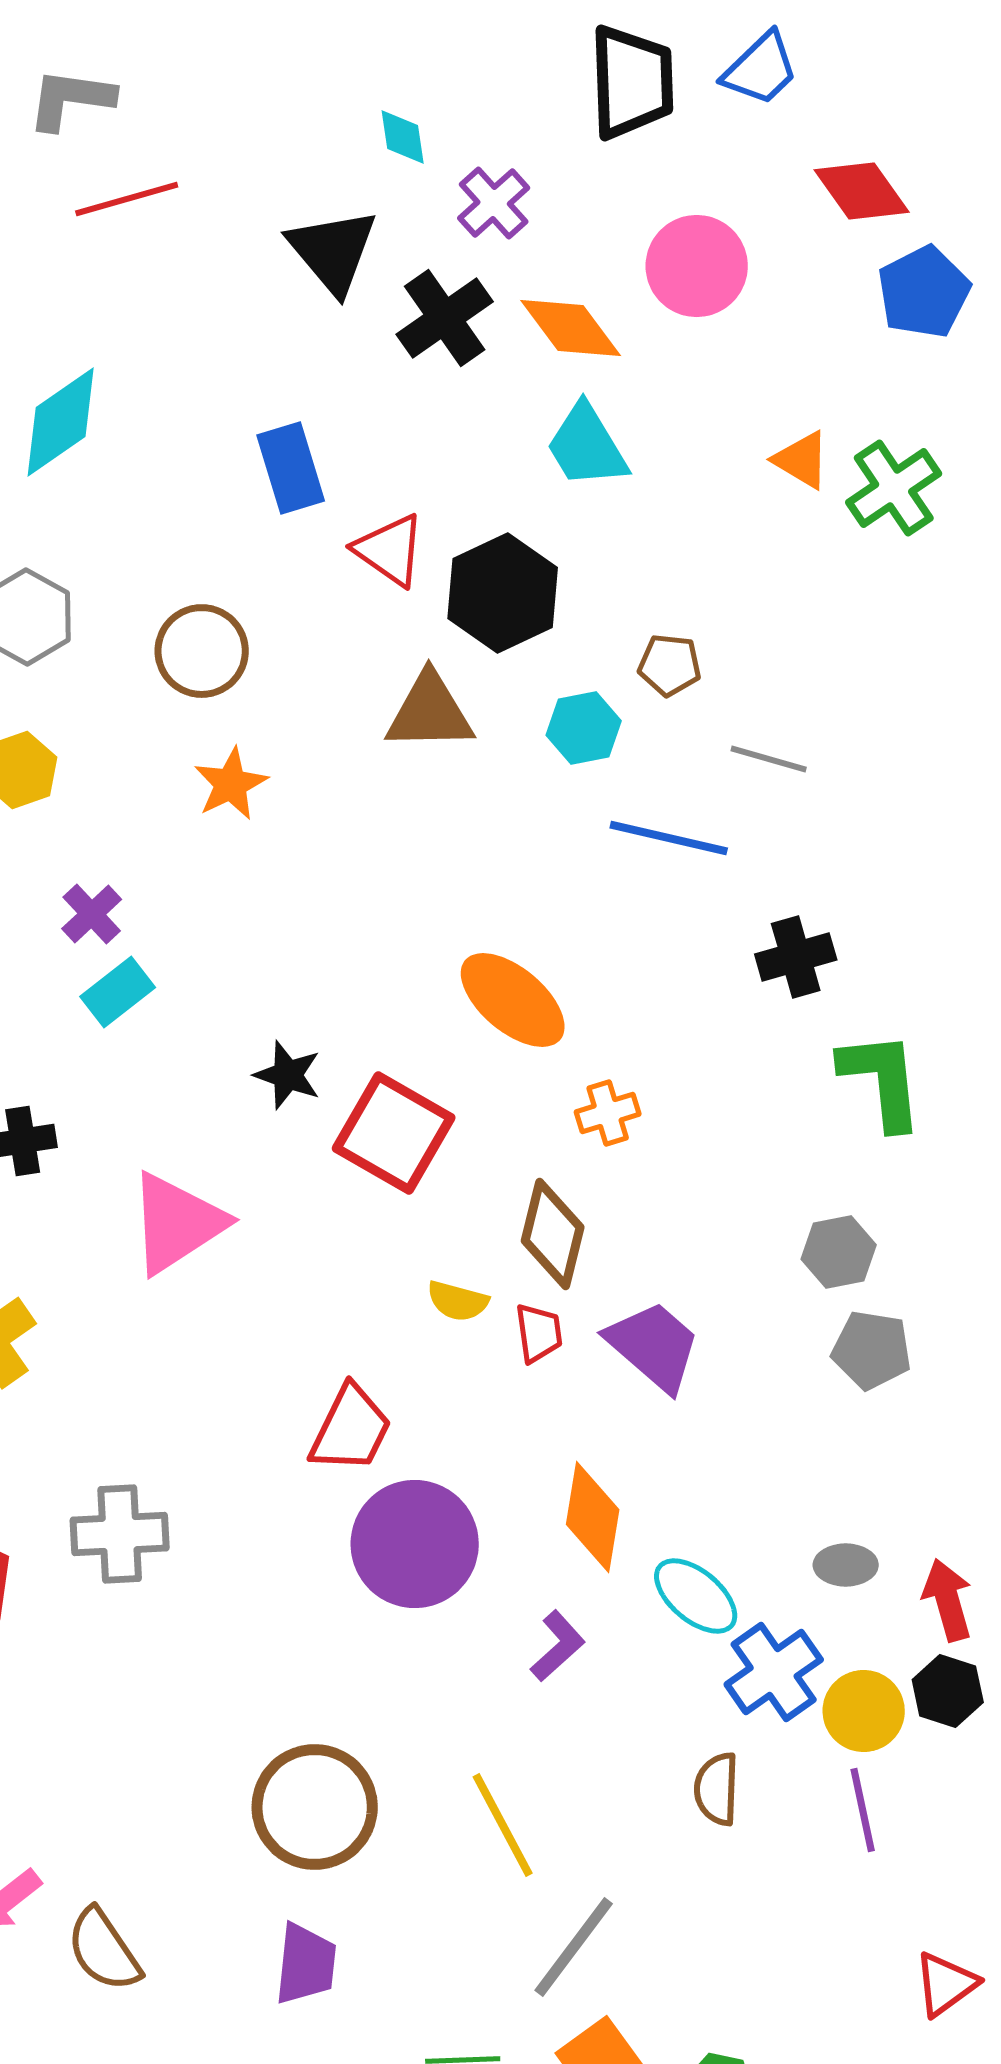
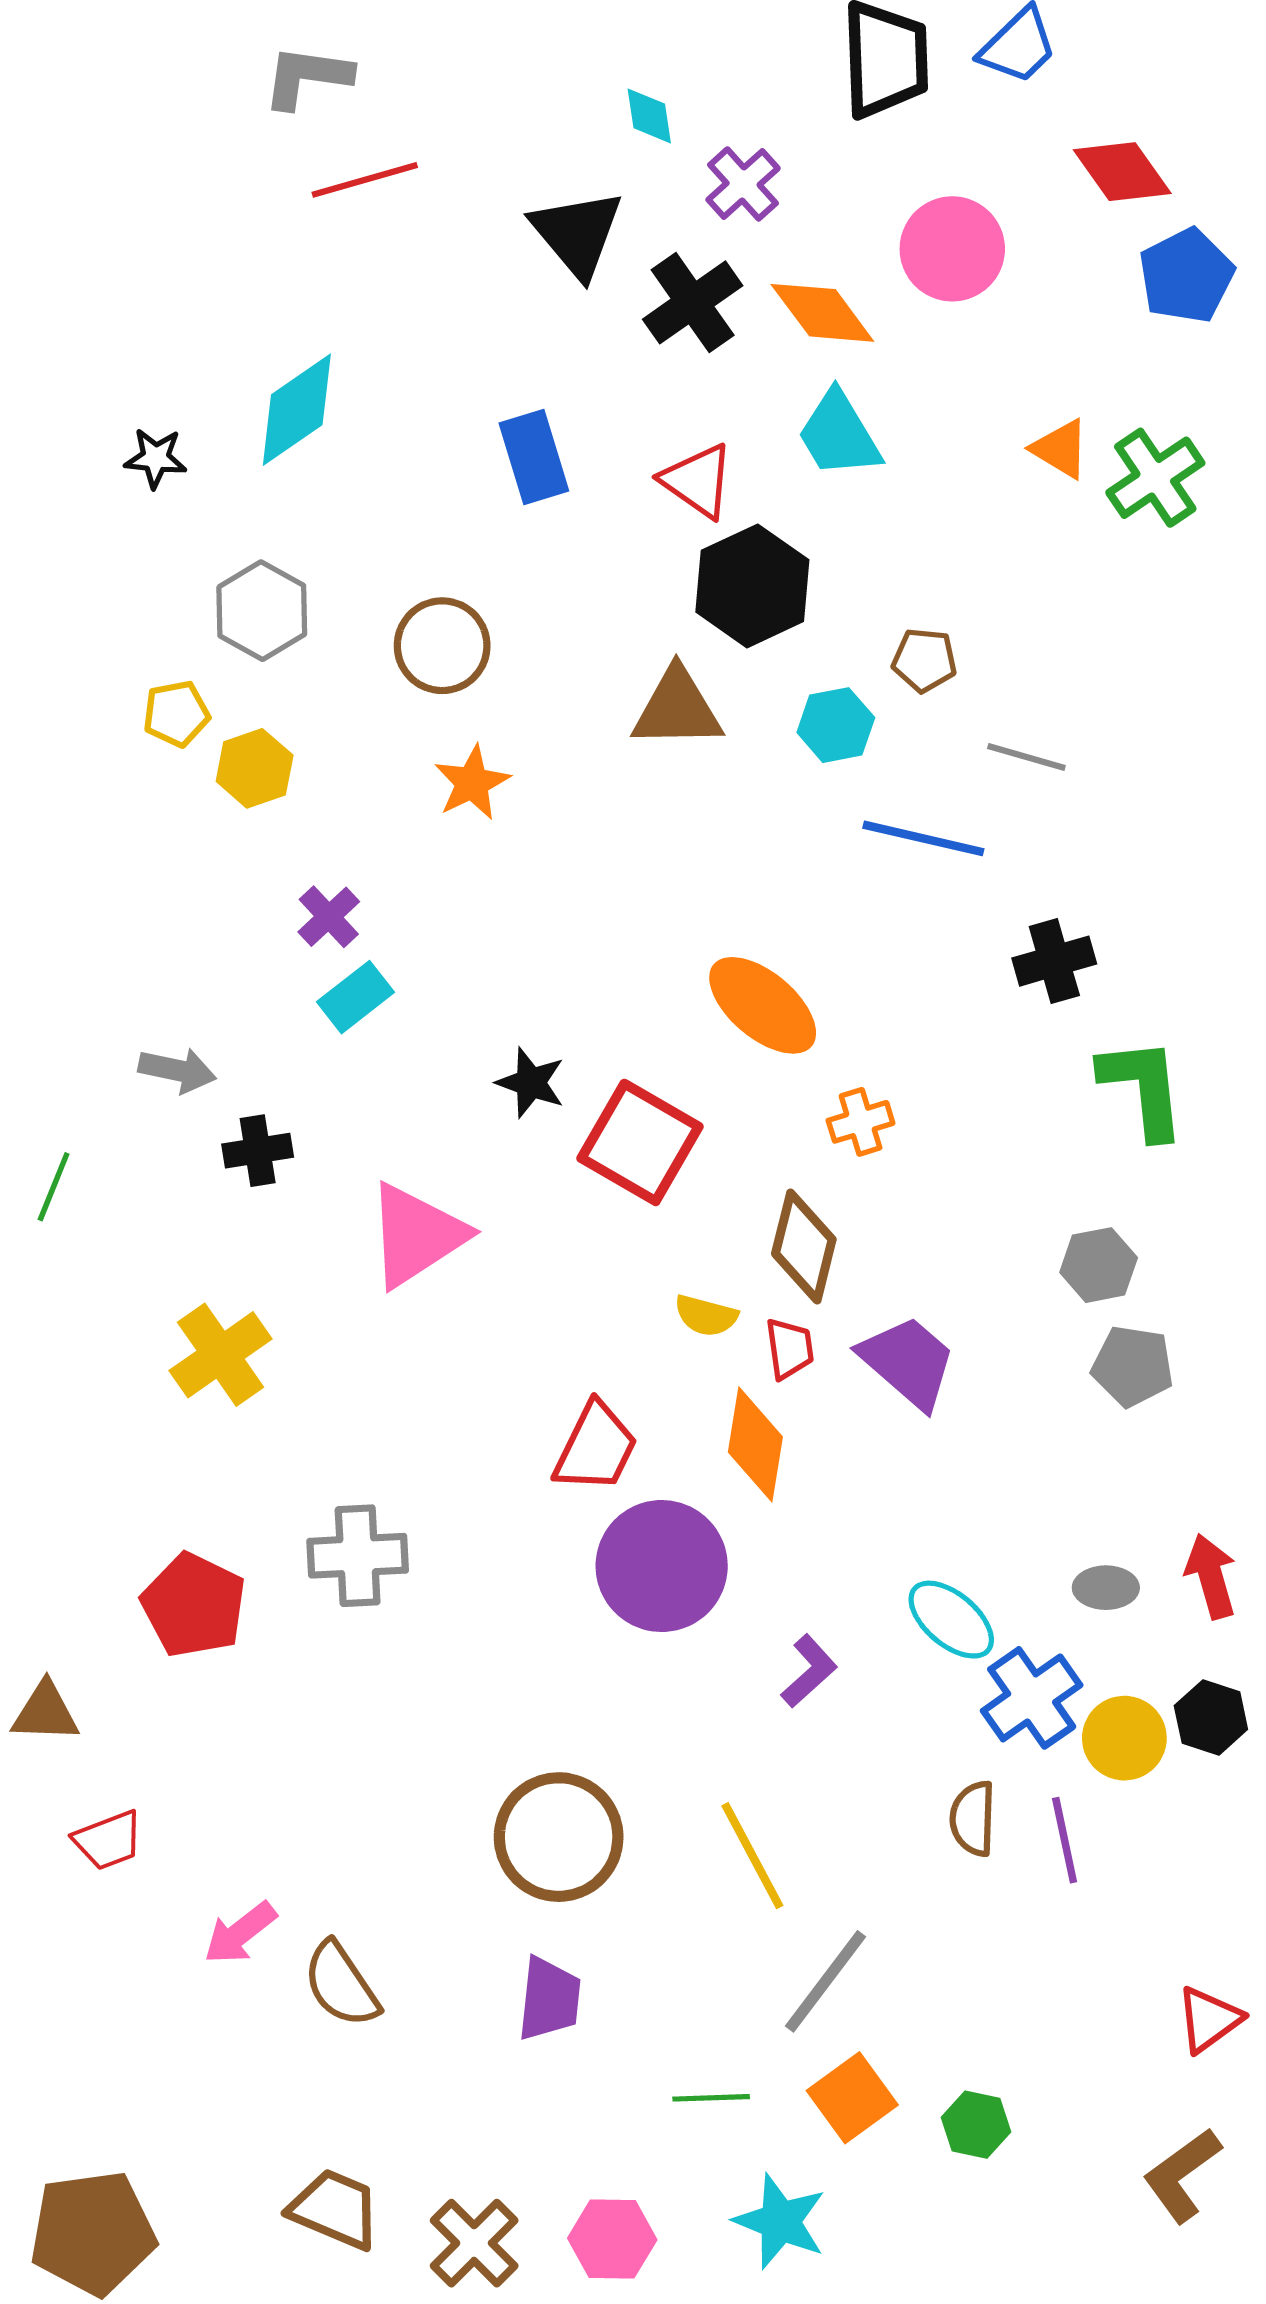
red triangle: (390, 550) -> (698, 481), moved
orange diamond: (593, 1517) -> (755, 1444), moved
red arrow: (948, 1600) -> (1211, 1576), moved
purple line: (863, 1810) -> (1065, 1840), moved

